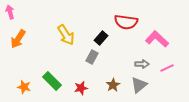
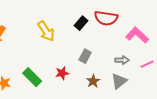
black rectangle: (101, 38) -> (81, 23), moved
gray rectangle: (92, 57) -> (85, 56), moved
red star: (81, 88) -> (62, 73), moved

